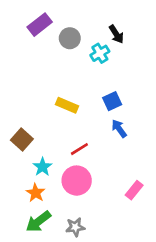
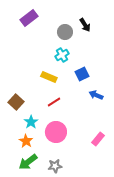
gray circle: (70, 38) -> (65, 32), moved
cyan cross: (100, 53) -> (62, 55), moved
blue arrow: (119, 129) -> (96, 95), moved, turned -32
red line: (79, 149) -> (54, 102), moved

